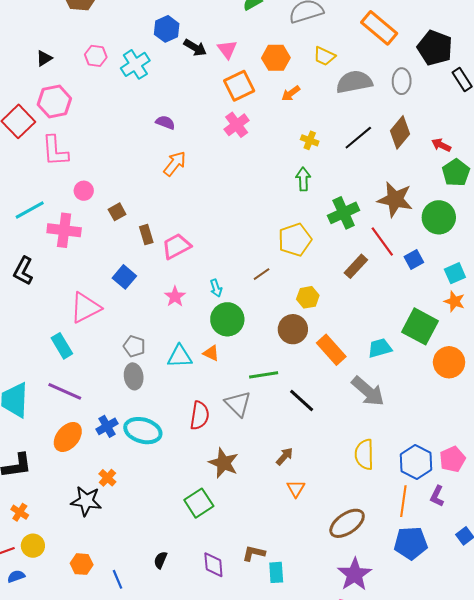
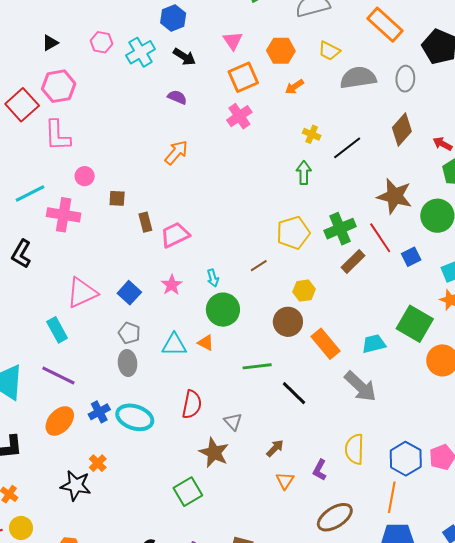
black arrow: (195, 48) -> (184, 57), moved
purple semicircle: (165, 122) -> (177, 97), moved
black line: (358, 138) -> (347, 148), moved
brown square: (117, 212) -> (117, 198), turned 30
green cross: (344, 213) -> (340, 229), moved
blue square: (124, 277) -> (129, 293), moved
gray triangle: (238, 404) -> (233, 422), moved, size x0.7
purple L-shape: (437, 496) -> (320, 470), moved

